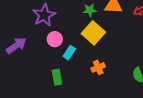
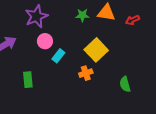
yellow square: (93, 33) -> (96, 50), moved
green rectangle: (57, 77) -> (28, 80), moved

